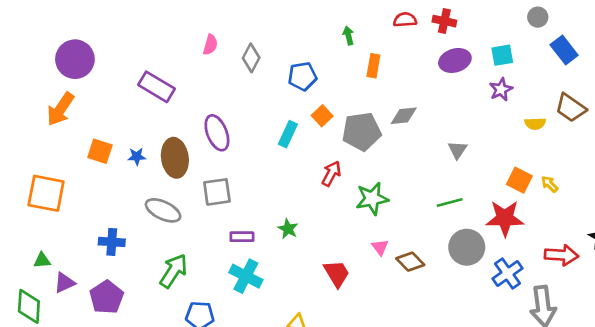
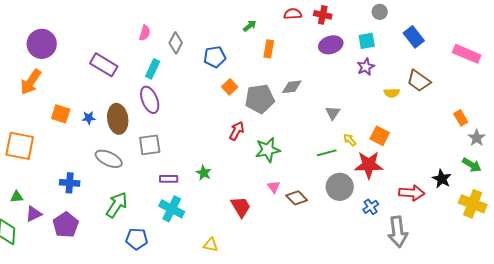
gray circle: (538, 17) -> (380, 12), moved
green arrow: (348, 36) -> (250, 26), turned 64
cyan rectangle: (288, 134) -> (153, 69), moved
yellow arrow: (550, 184) -> (350, 140), moved
blue cross: (508, 273) -> (371, 207), size x0.7

